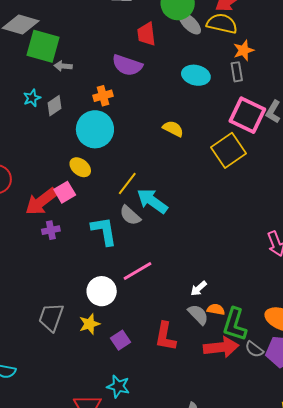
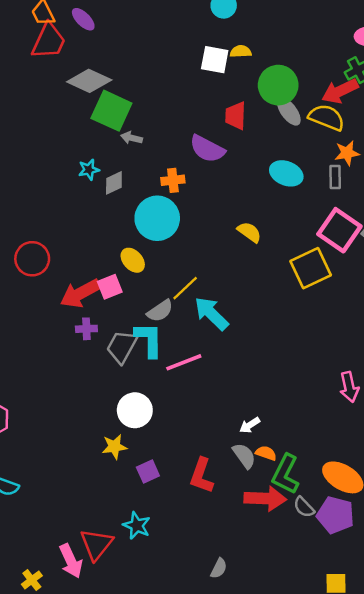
gray semicircle: (130, 215) -> (160, 311), moved, turned -85
pink line: (137, 271) -> (184, 362), moved
gray trapezoid: (51, 317) -> (122, 347), moved

